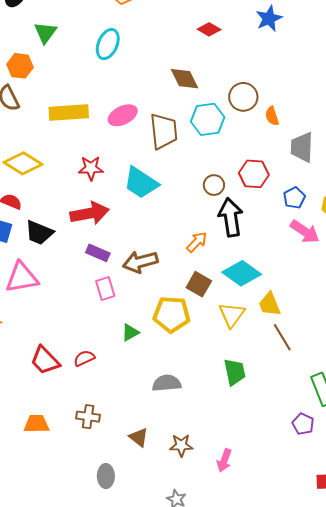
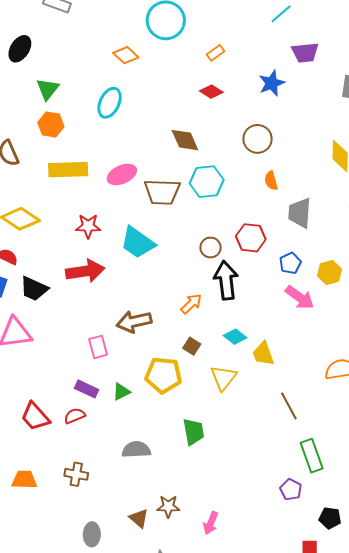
orange hexagon: (20, 66) -> (51, 125), moved
brown circle: (243, 97) -> (258, 139), moved
brown trapezoid: (164, 131) -> (162, 192), turned 96
purple rectangle: (98, 253) -> (87, 389), moved
cyan diamond: (242, 273) -> (235, 337), size x0.6
brown square: (199, 284) -> (192, 346), size x0.7
yellow trapezoid: (270, 304) -> (263, 354), moved
brown line: (282, 337) -> (289, 406), moved
green trapezoid: (235, 372) -> (194, 432), moved
gray semicircle: (167, 383) -> (136, 450), moved
brown triangle: (139, 437) -> (139, 518), moved

